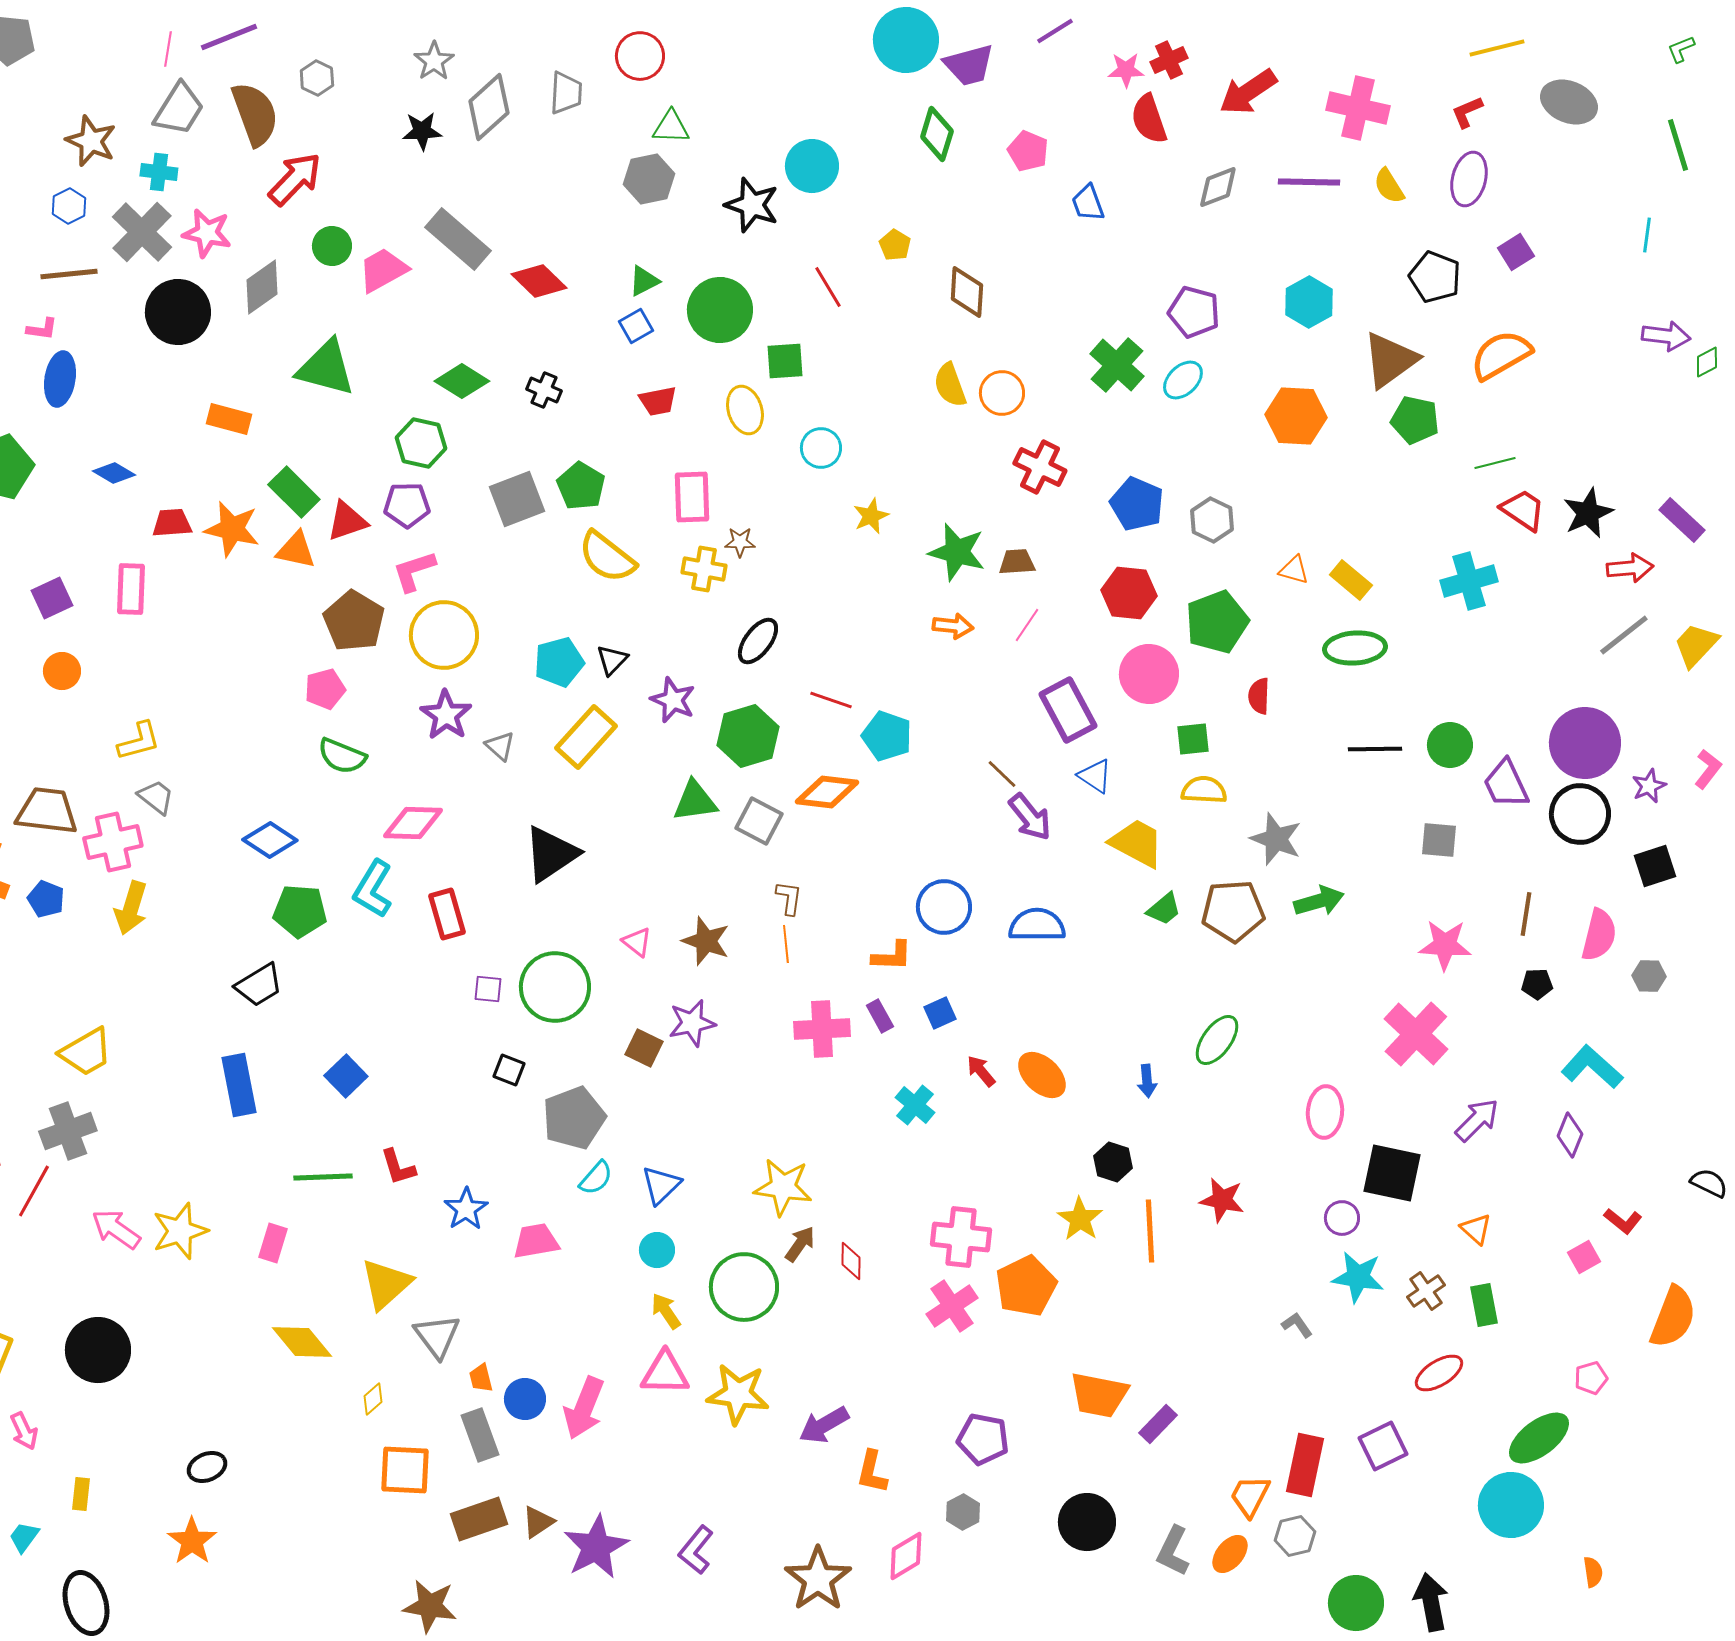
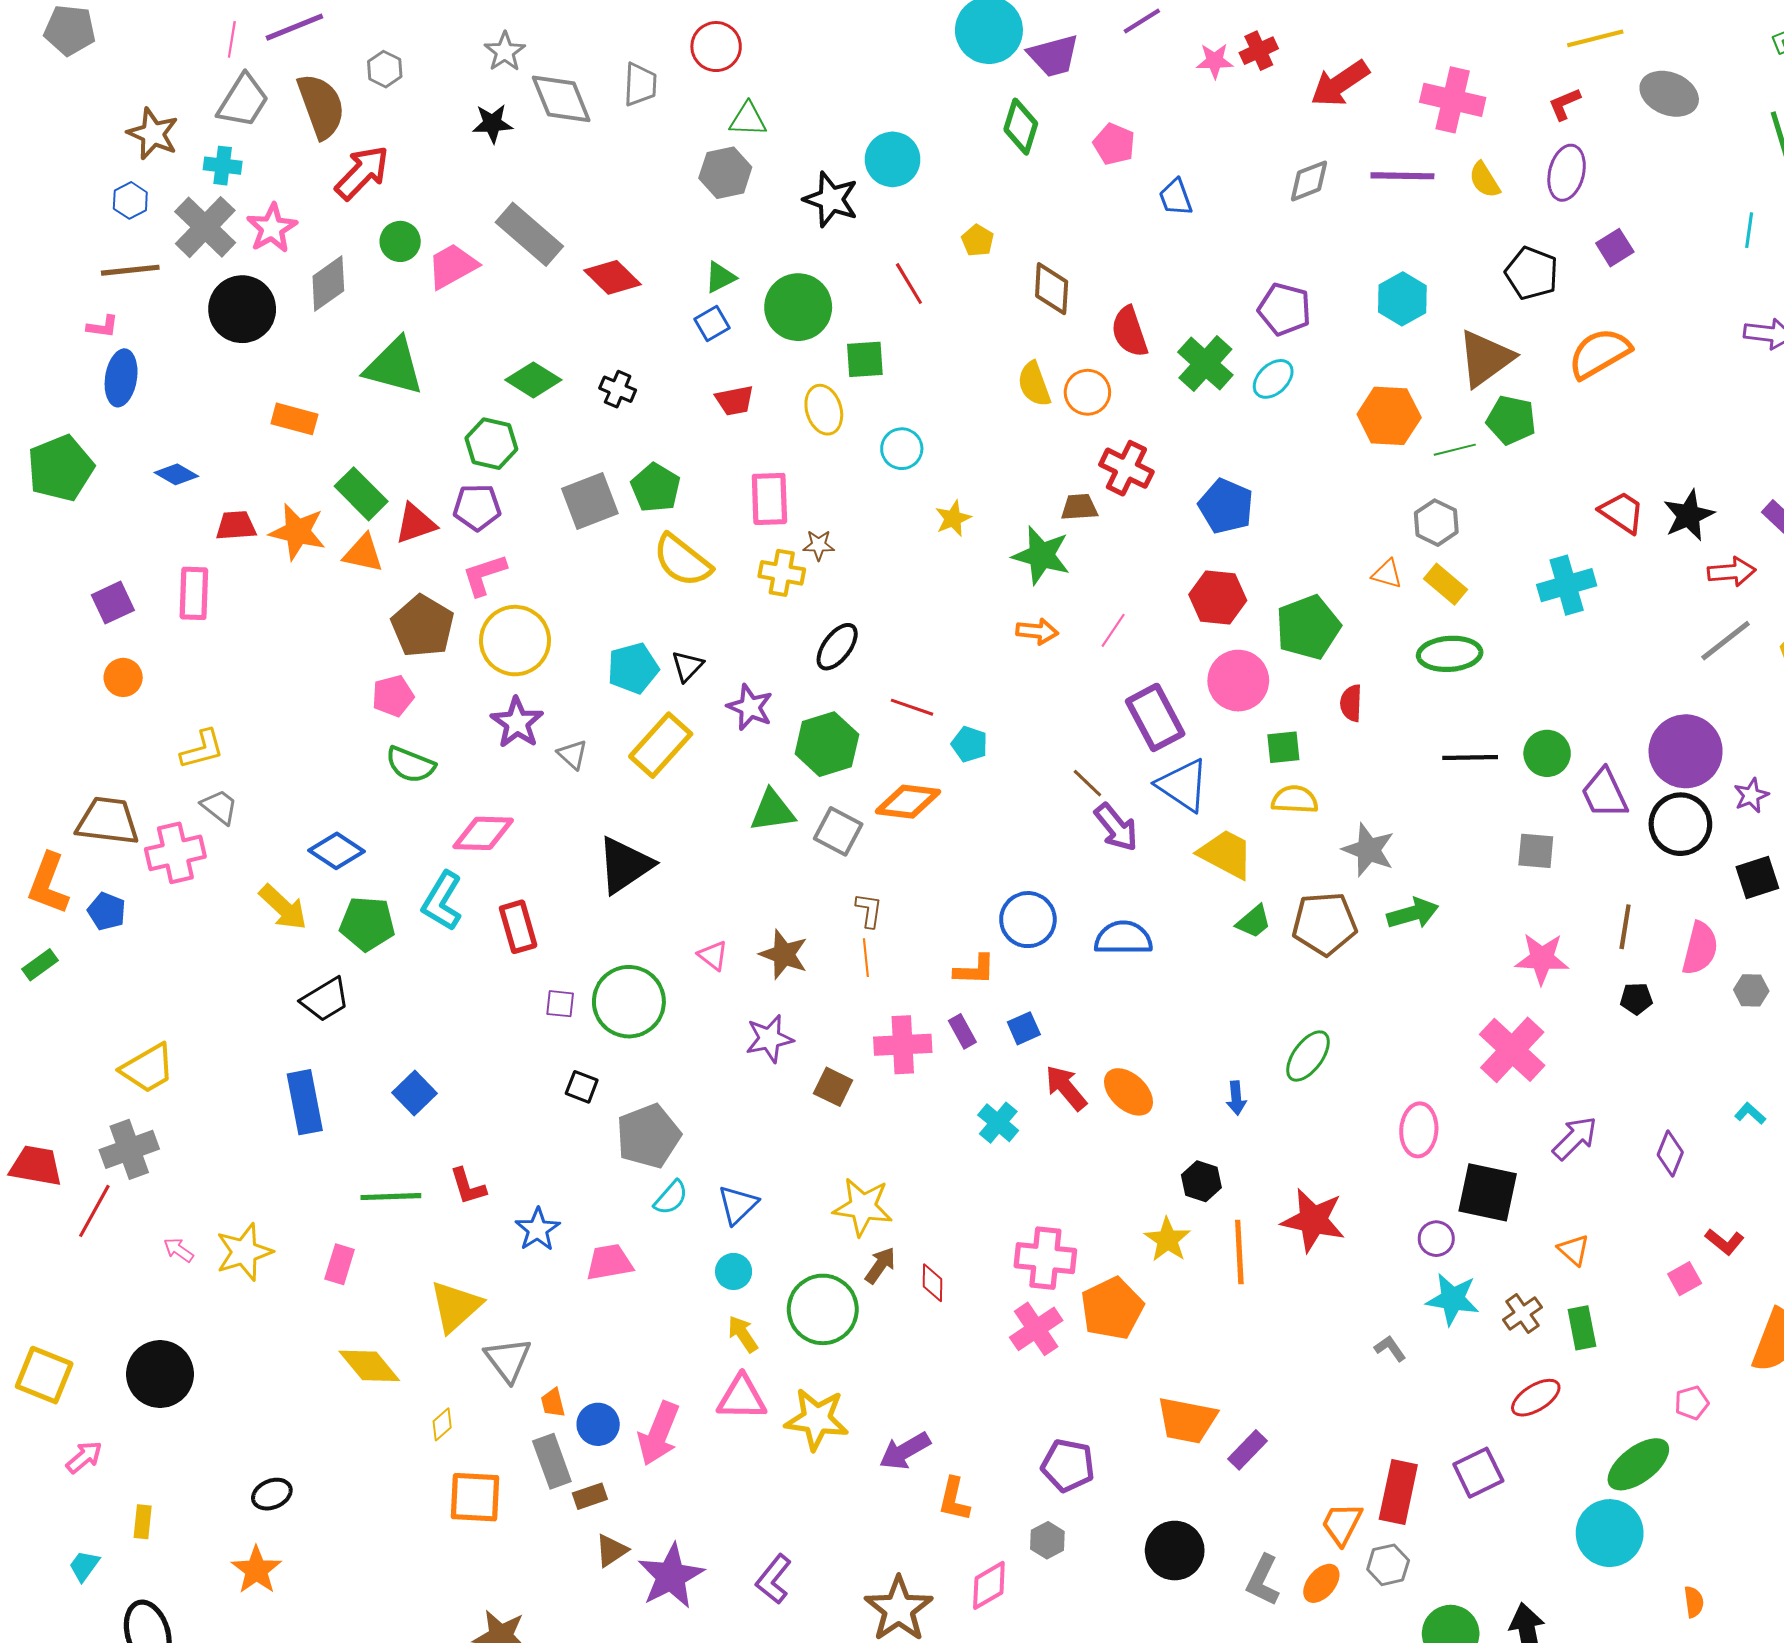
gray diamond: (489, 107) -> (561, 99), turned -70
red semicircle: (1149, 119) -> (1130, 332), moved
pink star: (207, 233) -> (272, 228), turned 30
green line: (1495, 463) -> (1455, 450), moved
gray hexagon: (1212, 520) -> (1436, 523), moved
brown trapezoid: (1017, 562) -> (1079, 507), moved
cyan pentagon: (887, 736) -> (969, 744), size x0.7
blue triangle: (1095, 776) -> (1183, 785), size x1.5
yellow arrow: (131, 908) -> (283, 907), moved, turned -64
brown square: (644, 1048) -> (833, 1087), moved
cyan L-shape: (1592, 1067) -> (1750, 1113), moved, size x0.5
red arrow: (981, 1071) -> (1066, 1088), size x1.4
red star: (1222, 1200) -> (1313, 1220), size x1.4
pink arrow: (116, 1229) -> (179, 1250), size x0.6
pink arrow: (24, 1431) -> (84, 1457), turned -105
brown rectangle: (479, 1519) -> (590, 1496), moved, size x0.6

